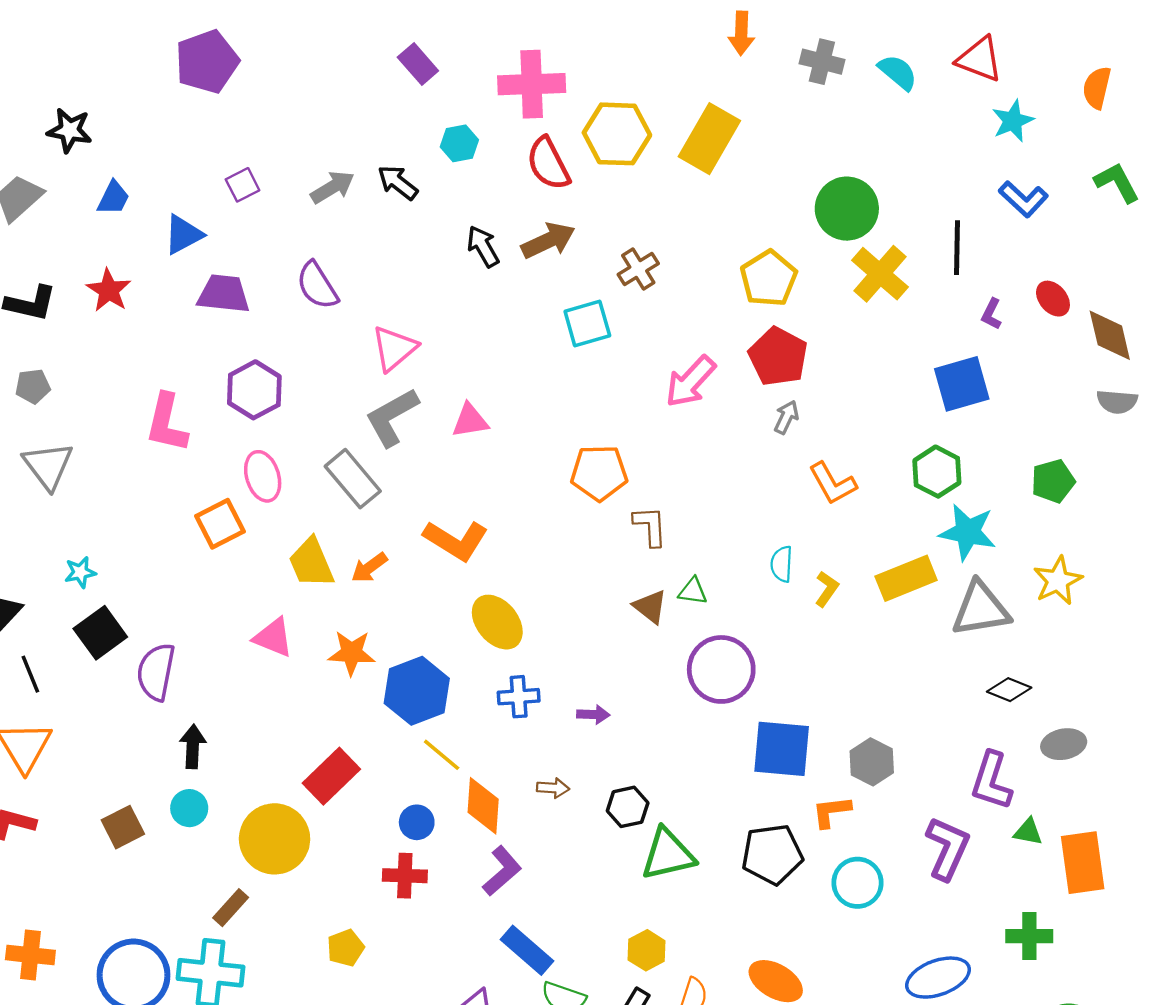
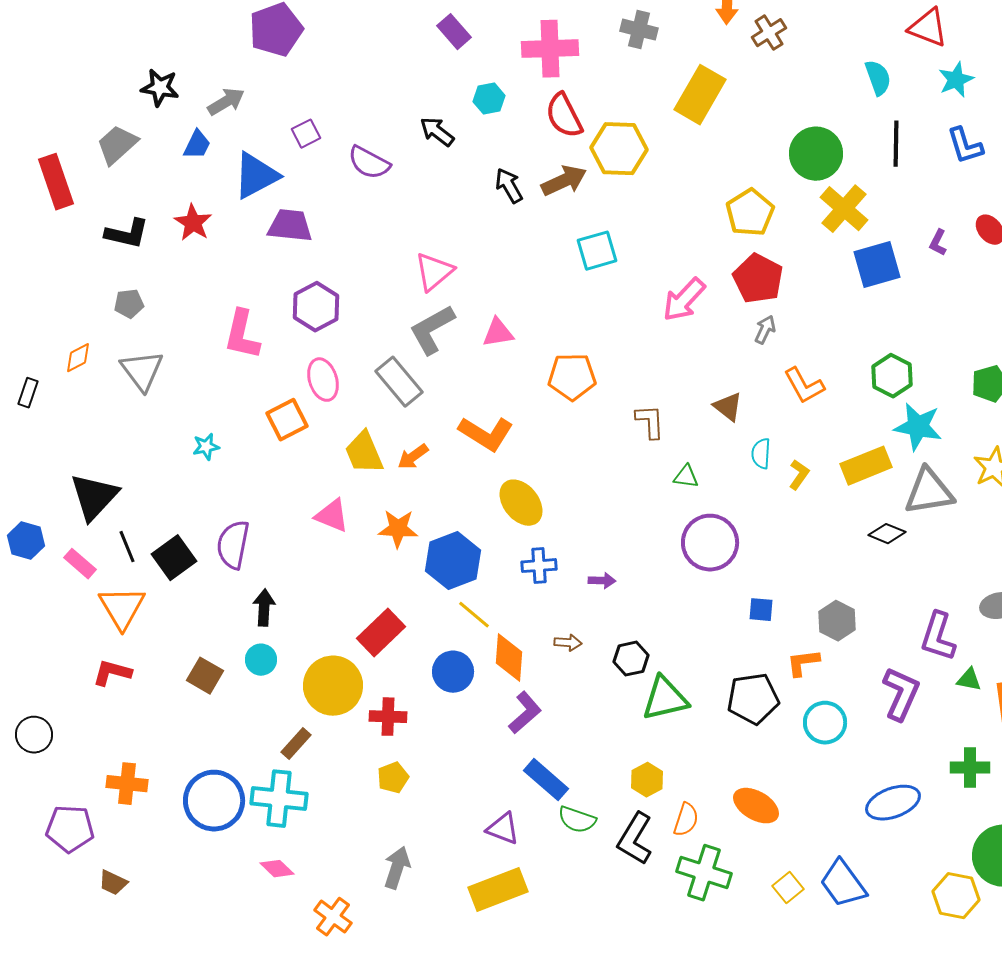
gray cross: (822, 62) -> (639, 30), moved
cyan semicircle: (898, 72) -> (878, 78), moved, turned 30
yellow hexagon: (617, 134) -> (619, 149), moved
gray arrow: (333, 187) -> (226, 102), moved
blue L-shape: (1023, 199) -> (965, 146), turned 30
blue triangle: (183, 235) -> (256, 176), size x1.4
black line: (957, 248) -> (896, 144), moved
brown cross: (638, 269) -> (769, 33), moved
purple semicircle: (317, 286) -> (369, 163), moved, turned -30
blue square: (962, 384) -> (877, 265), moved
orange pentagon: (599, 473) -> (572, 377), moved
cyan star: (80, 572) -> (206, 447), moved
brown triangle: (650, 607) -> (728, 407), moved
black square: (100, 633) -> (174, 558), moved
black diamond: (1009, 690) -> (887, 534), moved
blue square: (782, 749) -> (761, 610), size x0.5
blue circle: (417, 822) -> (453, 672), size x1.4
brown square: (123, 827) -> (205, 676), turned -33
red cross: (405, 876) -> (388, 717), moved

